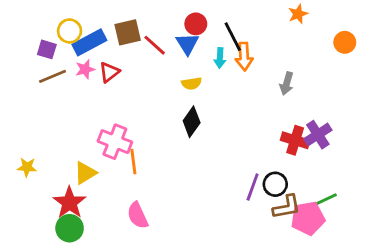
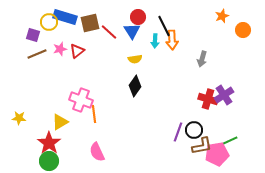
orange star: (298, 14) -> (222, 16), moved
blue rectangle: (89, 42) -> (65, 17), moved, turned 45

